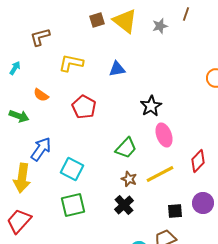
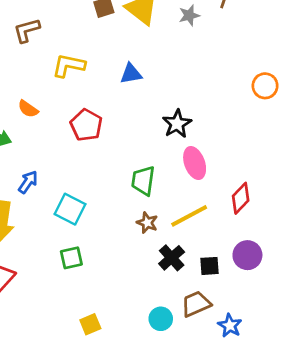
green trapezoid: (126, 148) -> (143, 181), turned 145
blue arrow: (41, 149) -> (28, 182), size x0.7
green square: (73, 205) -> (71, 258), size x0.7
black cross: (124, 205) -> (172, 258), moved

